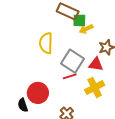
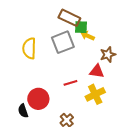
yellow arrow: (86, 29) -> (88, 36), turned 48
yellow semicircle: (46, 43) -> (29, 48), moved
gray square: (73, 61) -> (63, 42), moved, turned 35

